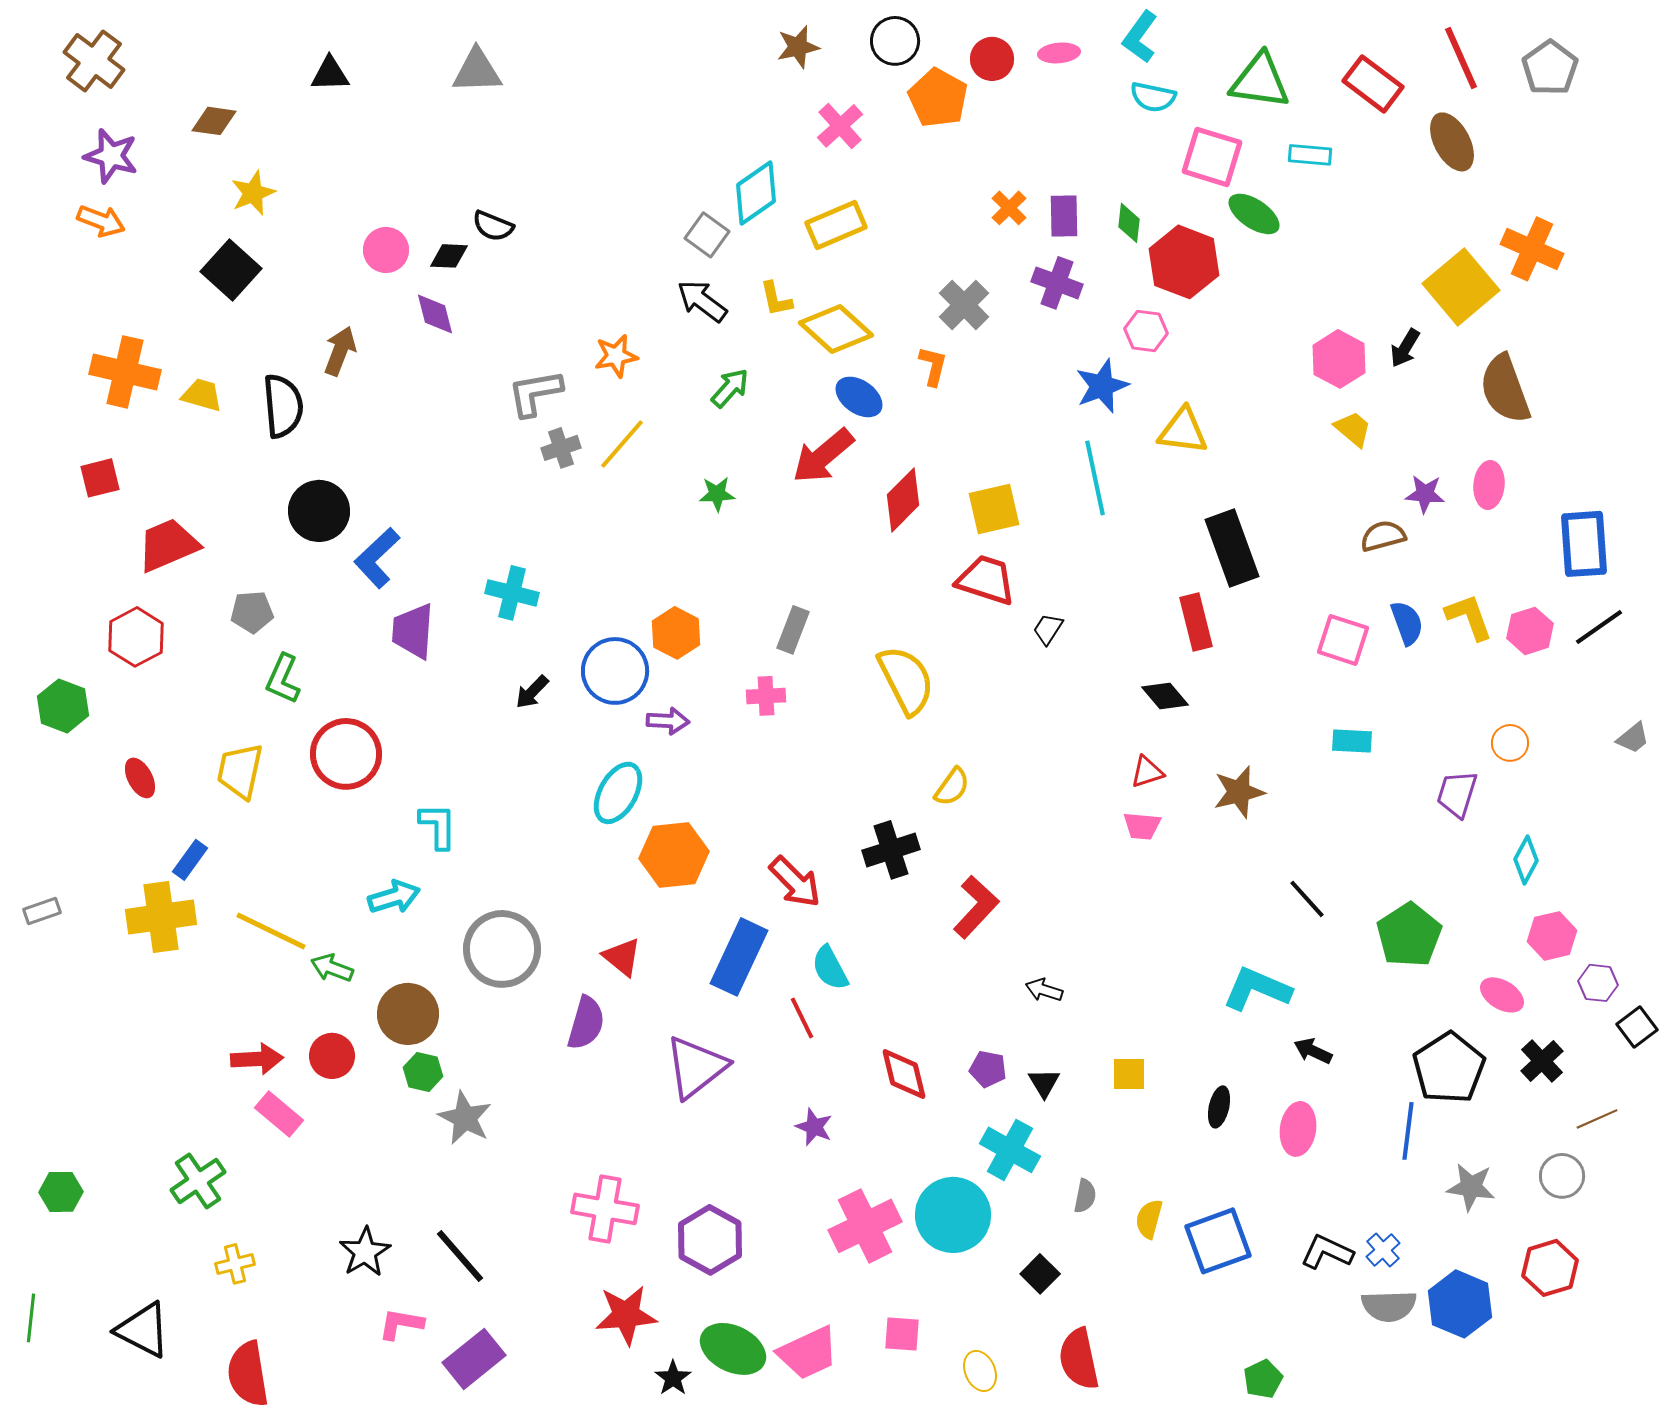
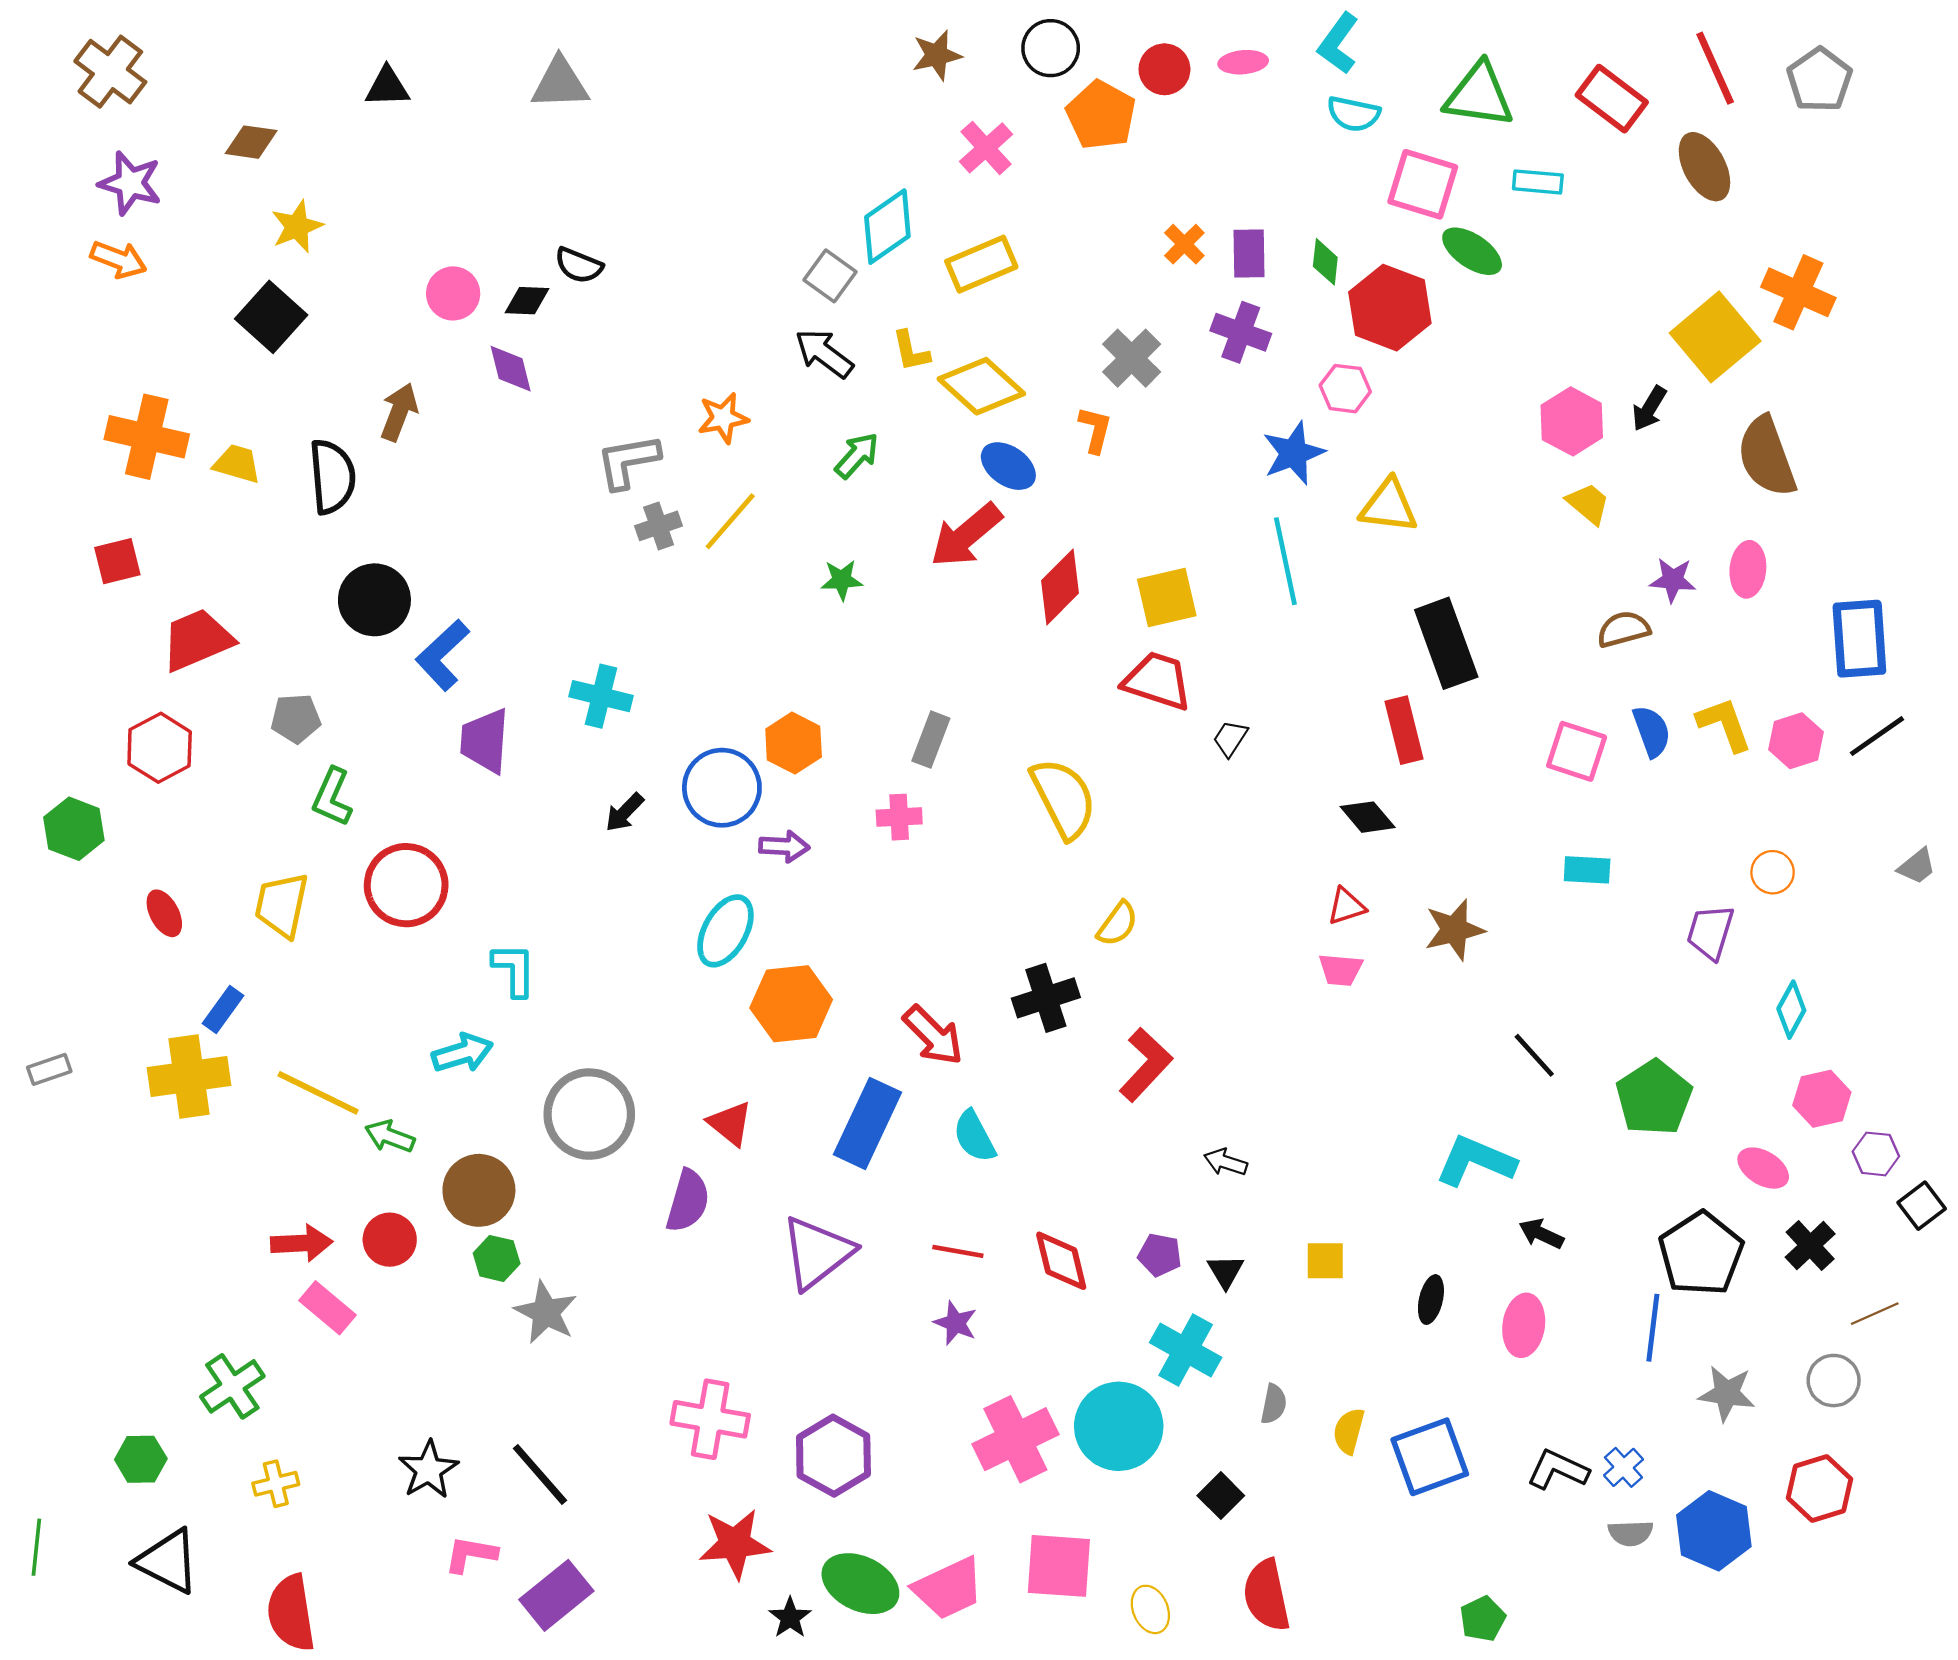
red line: (802, 1018) -> (958, 1251), moved, turned -54
green hexagon: (61, 1192) -> (141, 1459), moved
gray semicircle: (1389, 1306) -> (1631, 1533), size x0.7
pink square: (902, 1334) -> (1059, 1566), size x1.6

